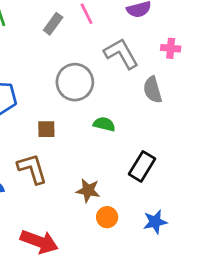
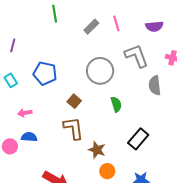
green semicircle: (104, 124) -> (116, 104), turned 49
brown square: (46, 129) -> (74, 101), turned 32
brown L-shape: (32, 169) -> (73, 128), moved

